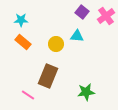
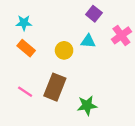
pink cross: (106, 16) -> (121, 35), moved
green star: (86, 92) -> (87, 105), moved
pink line: (28, 95) -> (25, 92), moved

